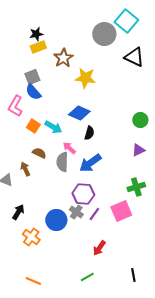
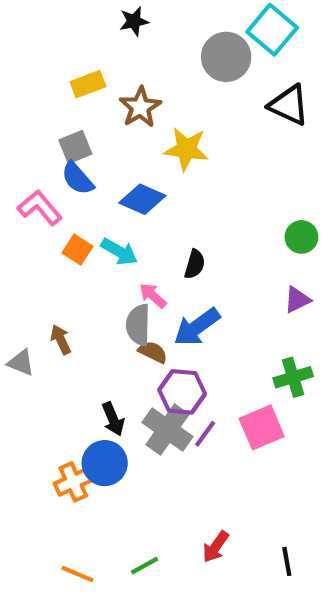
black star: (36, 34) -> (134, 21), moved
pink L-shape: (15, 106) -> (40, 208), turned 110
blue diamond: (79, 113) -> (142, 199), moved
brown semicircle: (39, 153) -> (153, 352), moved
black arrow: (18, 212) -> (113, 419), moved, turned 126
gray cross: (76, 212) -> (167, 430), size x1.6
blue circle: (56, 220) -> (105, 463), moved
orange cross: (31, 237) -> (73, 482), turned 30
red arrow: (99, 248) -> (216, 547), moved
green line: (87, 277) -> (144, 566), moved

